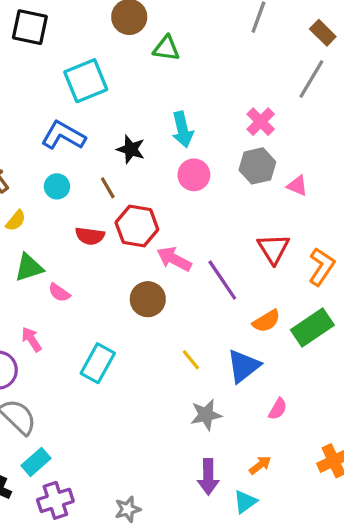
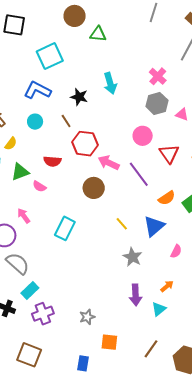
pink circle: (194, 175) -> (143, 136), moved
red semicircle: (90, 236) -> (52, 161), moved
gray star: (206, 415) -> (132, 257), turned -30

